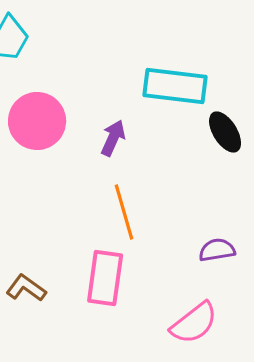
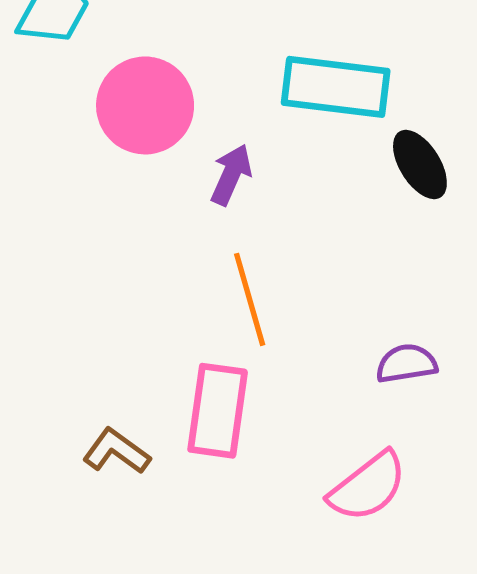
pink circle: (37, 121) -> (145, 105), moved
brown L-shape: (26, 288) -> (116, 451), moved

